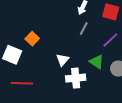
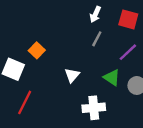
white cross: (76, 78) -> (94, 108), moved
red line: (22, 83) -> (25, 102), turned -65

